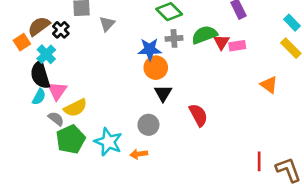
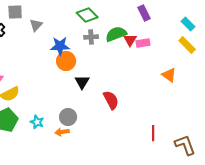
blue star: (150, 49) -> (60, 46), moved
orange circle: (156, 68) -> (66, 61), moved
gray circle: (148, 125) -> (68, 117), moved
cyan star: (108, 142) -> (37, 122), size x0.6
red line: (259, 161) -> (153, 133), moved

